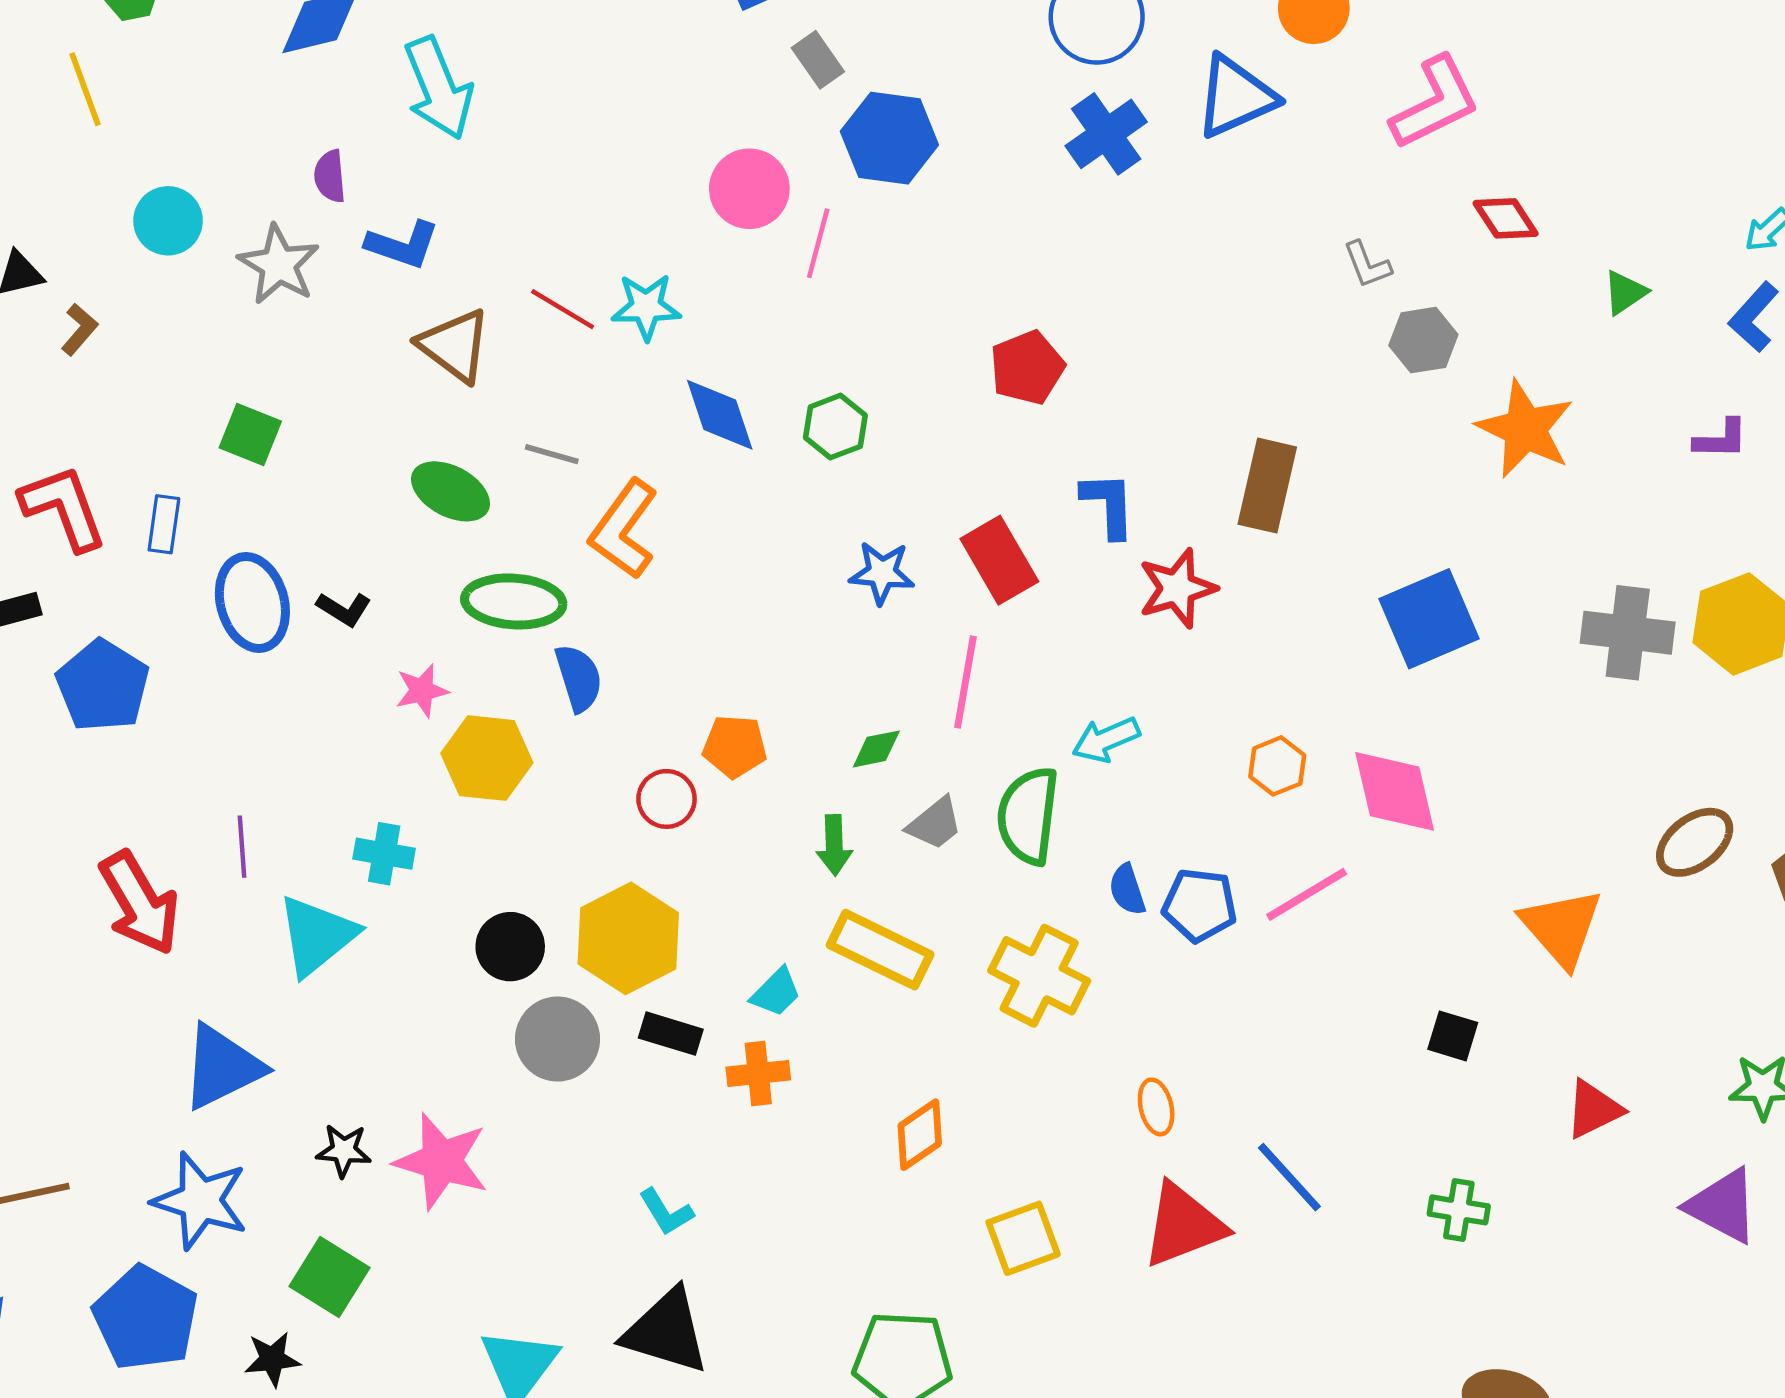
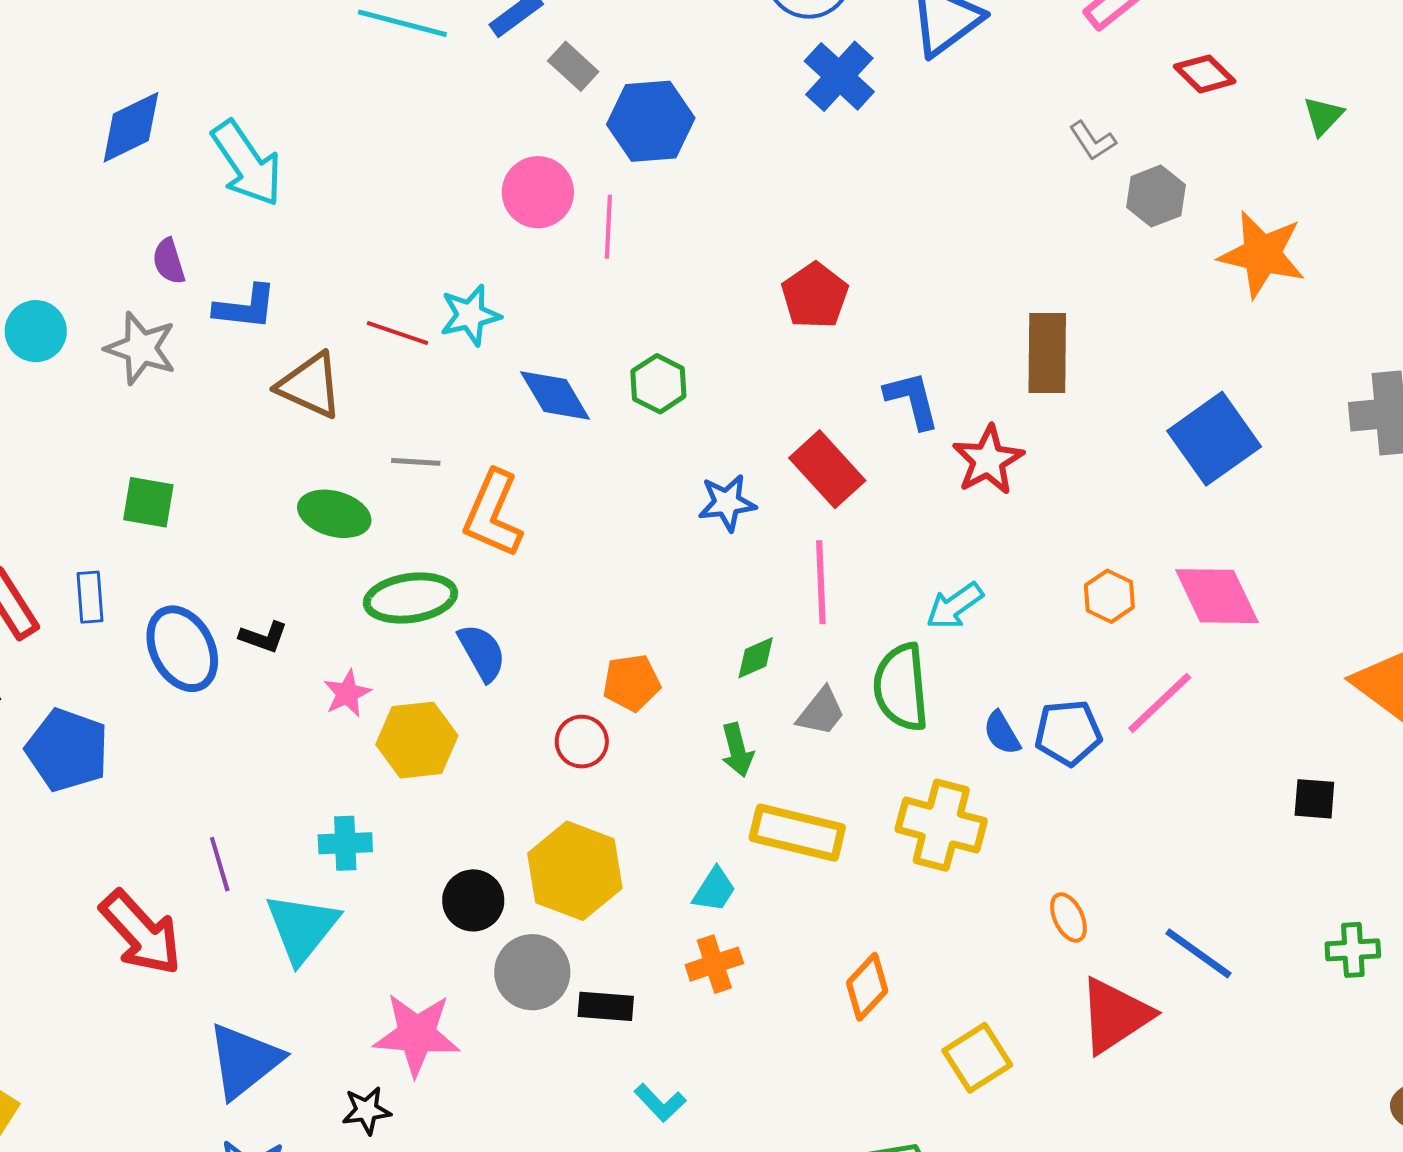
black rectangle: (671, 1034) -> (606, 1006), moved
pink star: (441, 1161) -> (417, 1034), moved

